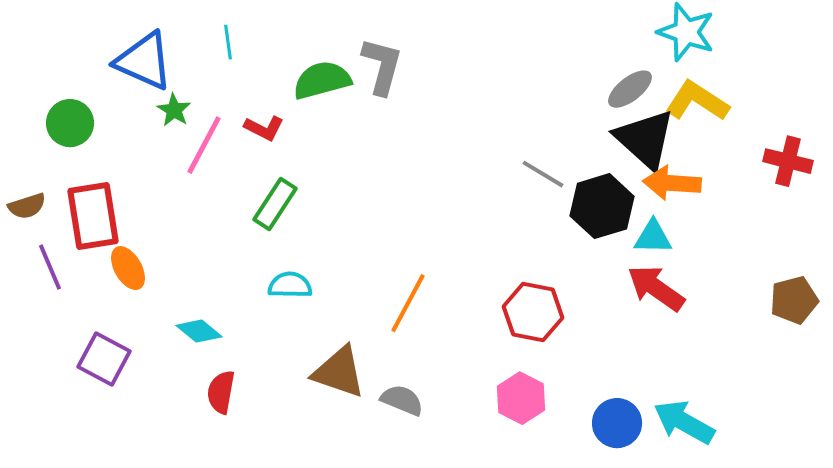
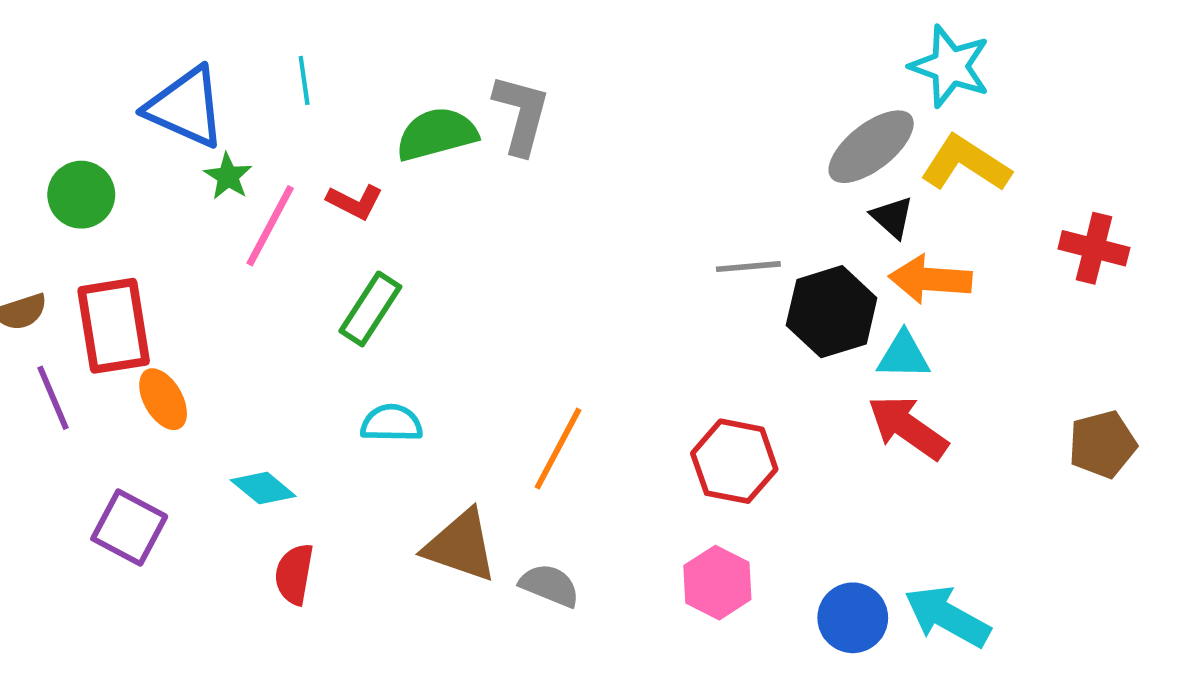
gray ellipse: (630, 89) -> (871, 147), size x1.4
black triangle: (645, 139) -> (892, 217), size x0.5
gray line: (543, 174) -> (748, 267), turned -36

